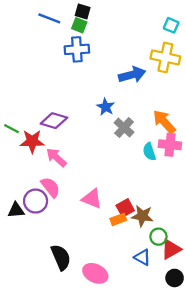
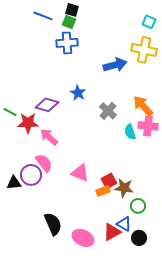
blue star: (106, 107) -> (78, 93), moved
red triangle: (171, 249) -> (112, 232), moved
black circle: (175, 278) -> (139, 238), moved

